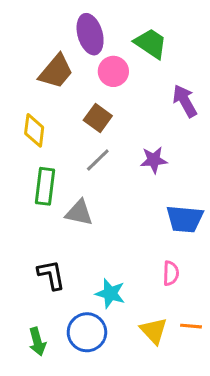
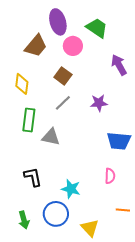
yellow triangle: (154, 331) -> (90, 228), moved

